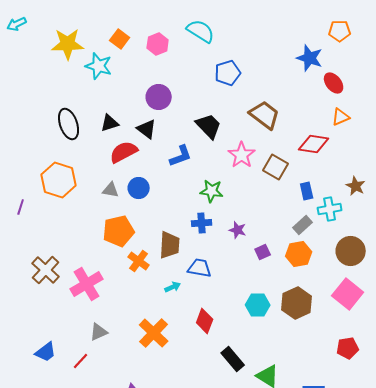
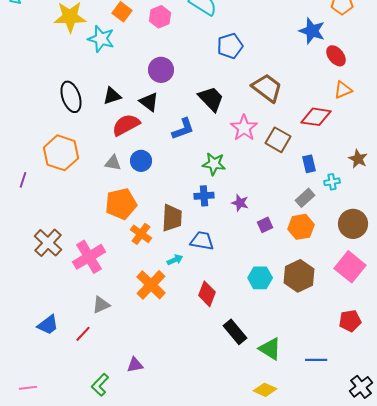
cyan cross: (330, 209) -> (332, 182), size x0.7
orange cross: (154, 333) -> (151, 285), moved

